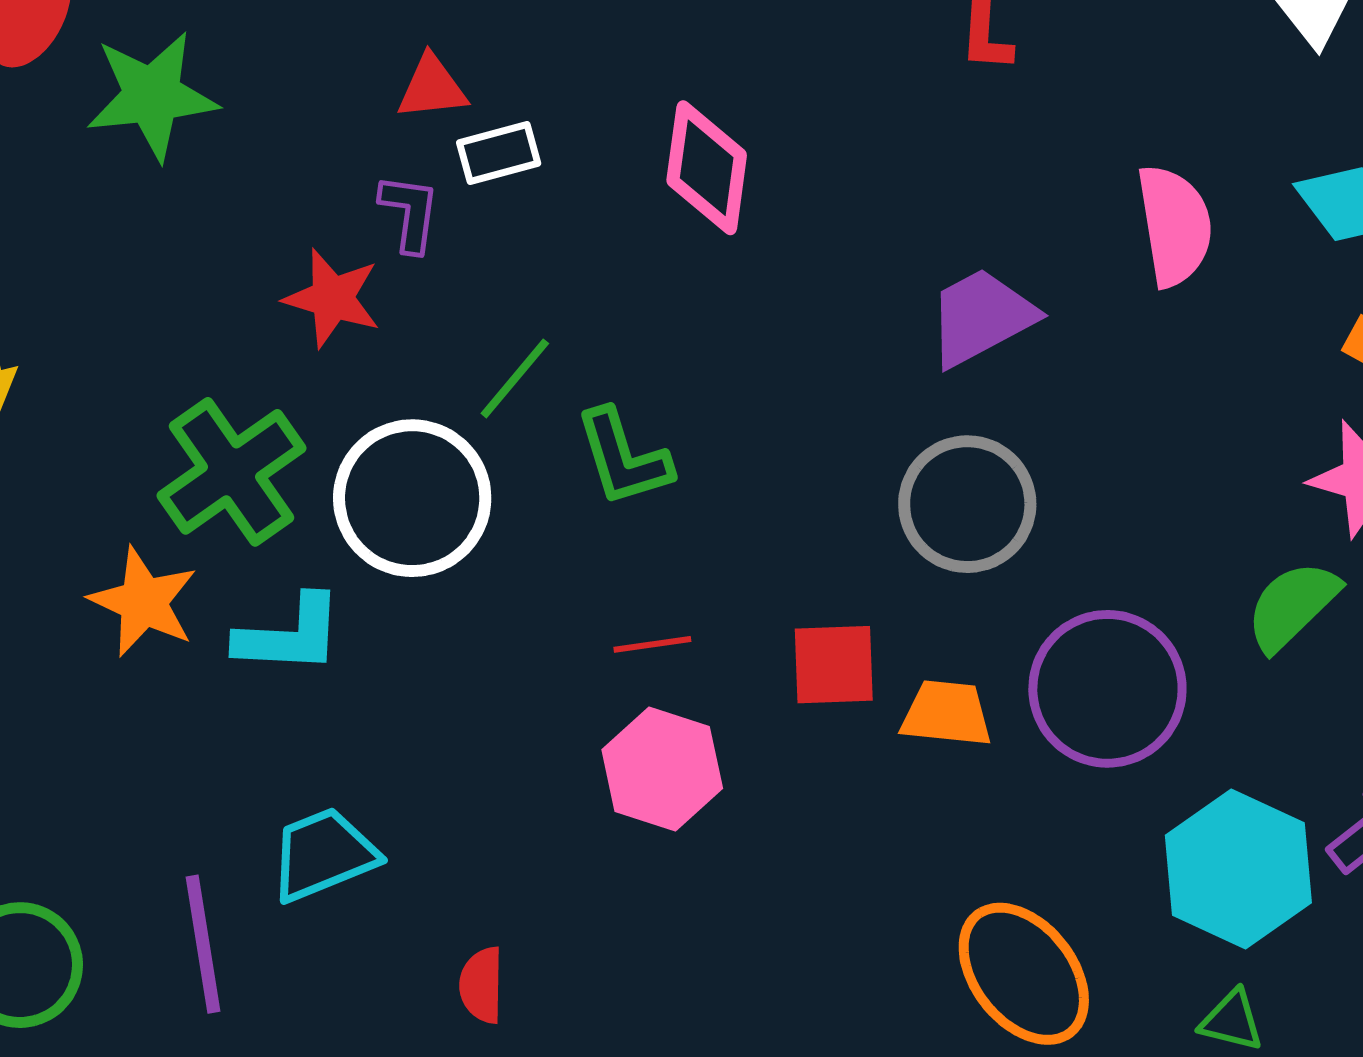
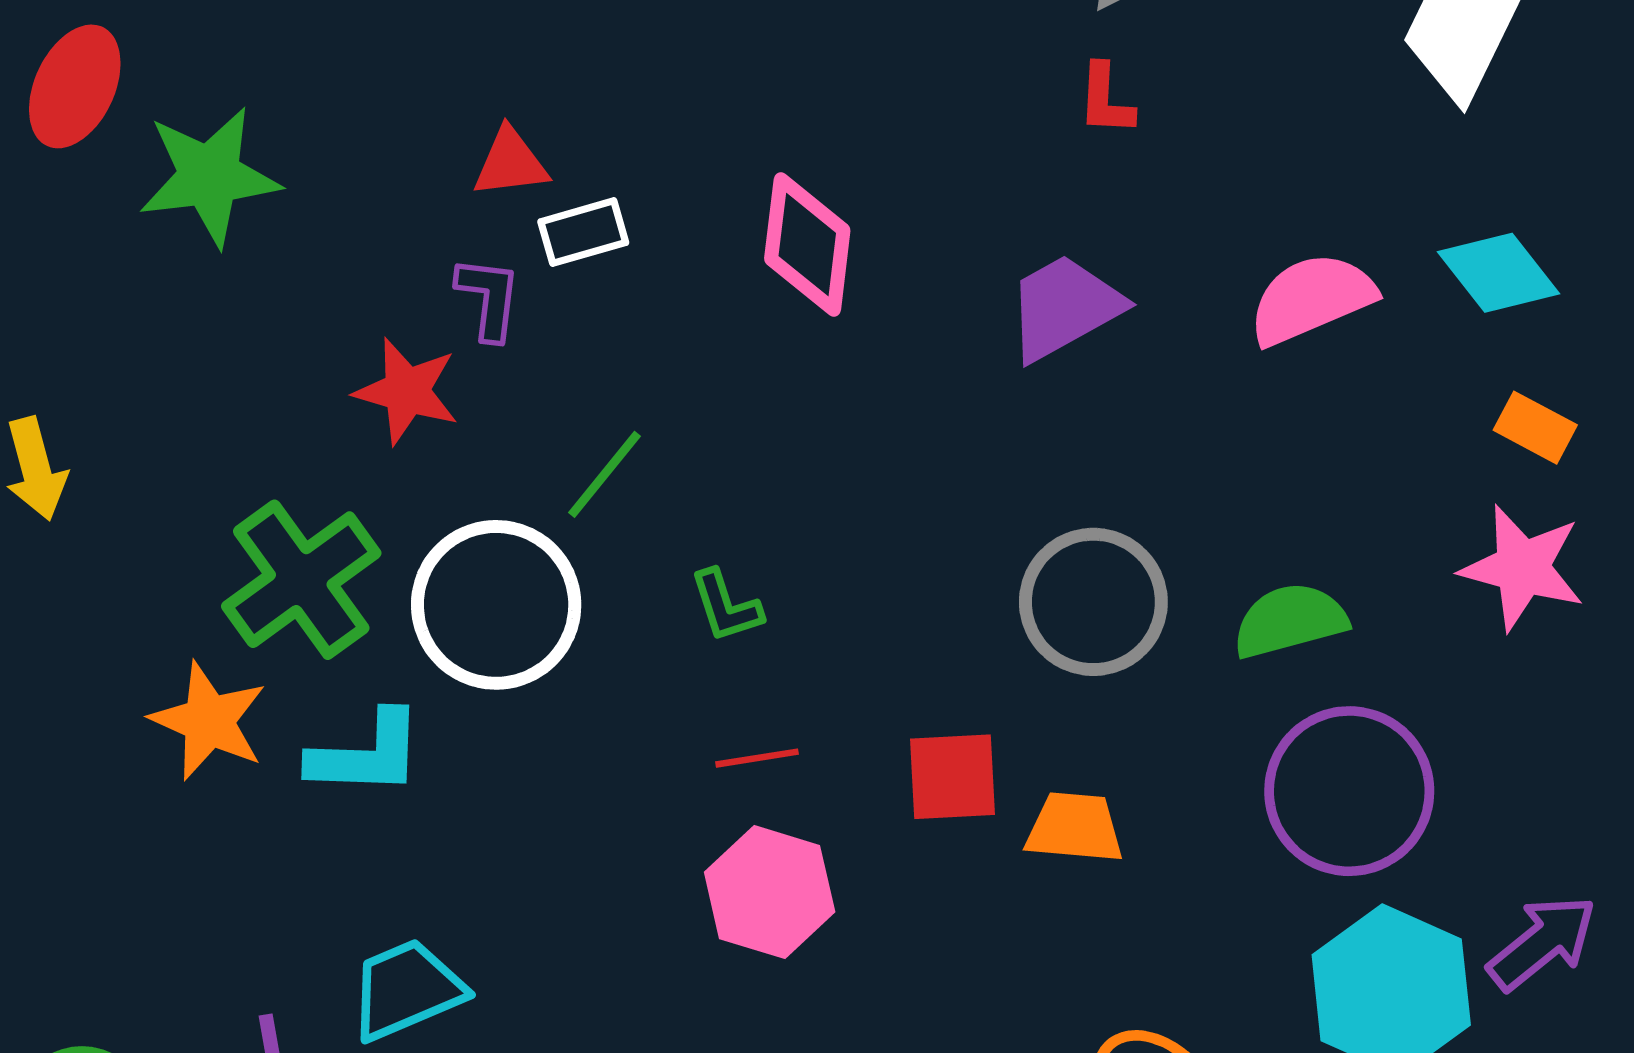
pink semicircle: (1175, 226) -> (1312, 299), turned -103
purple trapezoid: (981, 317) -> (1064, 307), moved
green L-shape: (623, 458) -> (726, 606), moved, size x0.7
green semicircle: (1292, 606) -> (1290, 621), moved, turned 30
purple circle: (1107, 689) -> (1349, 791), moved

